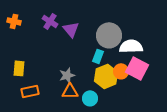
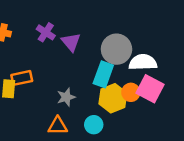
cyan rectangle: (98, 56) -> (103, 74), size x1.5
orange rectangle: (30, 91) -> (22, 78), moved
orange triangle: (70, 91) -> (58, 126), moved

